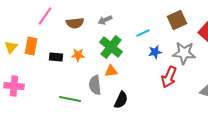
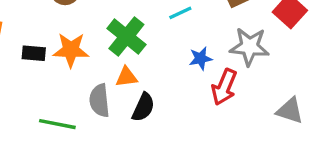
blue star: (155, 52) -> (201, 58), moved
orange star: (78, 55) -> (71, 50), size x1.5
black semicircle: (121, 100) -> (143, 107), moved

